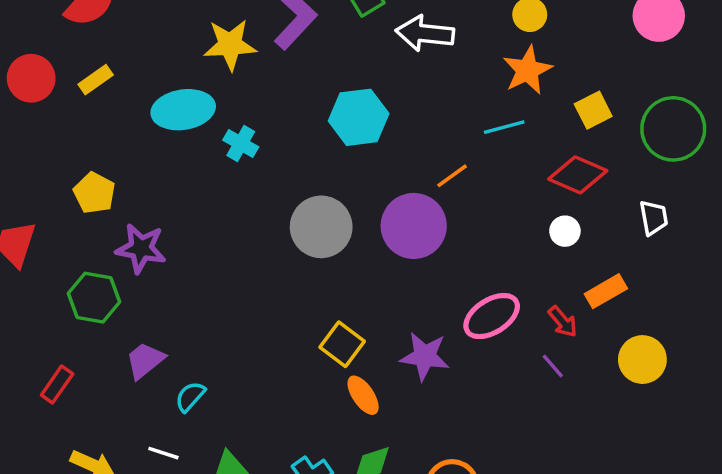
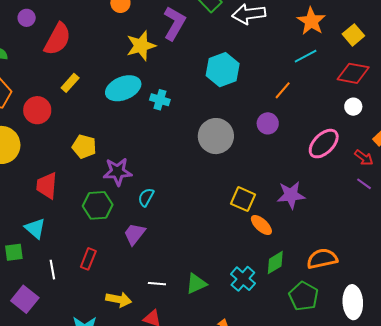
red circle: (31, 78) -> (37, 110), moved
purple circle: (414, 226) -> (268, 123), size x0.6
pink ellipse: (492, 316) -> (324, 144), moved
cyan semicircle: (190, 397) -> (146, 197), moved

